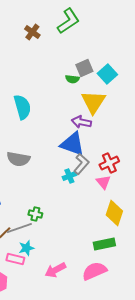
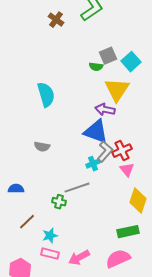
gray semicircle: (18, 159) -> (42, 147), size x0.7
red cross: (109, 163) -> (122, 151), moved
gray line: (19, 228) -> (77, 188), moved
pink rectangle: (15, 259) -> (50, 254), moved

